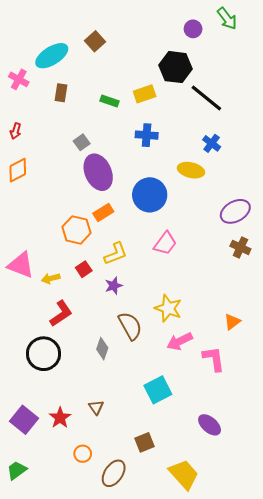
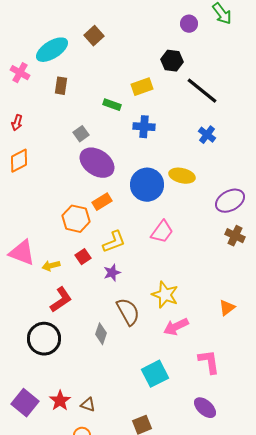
black hexagon: (175, 67) -> (172, 61), size x0.7
green rectangle: (109, 101) -> (112, 105), moved
yellow ellipse: (191, 170) -> (182, 176), moved
purple ellipse: (98, 172) -> (97, 163), turned -32
pink L-shape: (214, 359) -> (209, 362), moved
brown triangle: (96, 407) -> (88, 405), moved, turned -35

